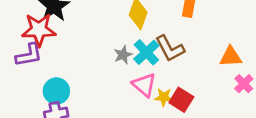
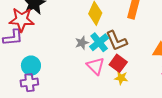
yellow star: (164, 97) -> (121, 78), moved
red square: (181, 100) -> (118, 63), moved

